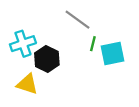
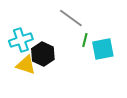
yellow triangle: (27, 84) -> (26, 65), moved

